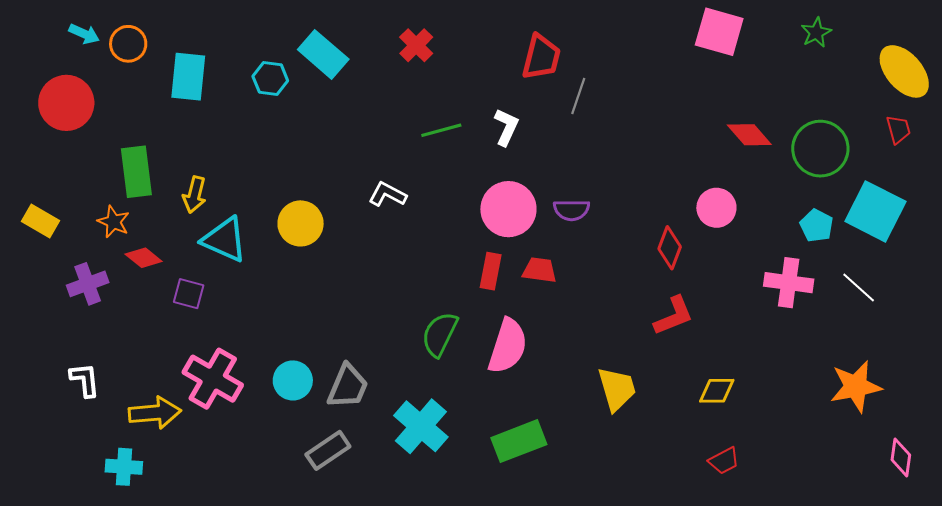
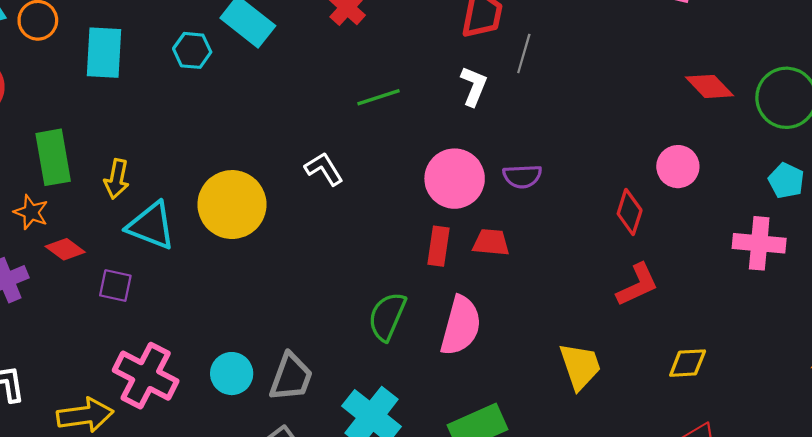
white L-shape: (506, 127) -> (474, 86), moved
white L-shape: (387, 194) -> (324, 169), turned 33
yellow circle: (301, 223) -> (232, 205), size x1.4

